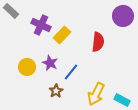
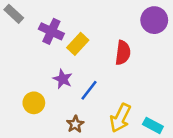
yellow circle: (27, 67) -> (34, 103), moved
brown star: (56, 91) -> (75, 124), moved

